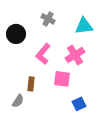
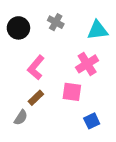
black circle: (16, 34) -> (18, 28), moved
pink L-shape: (43, 54) -> (36, 67), moved
brown rectangle: (31, 84) -> (36, 98), turned 40

